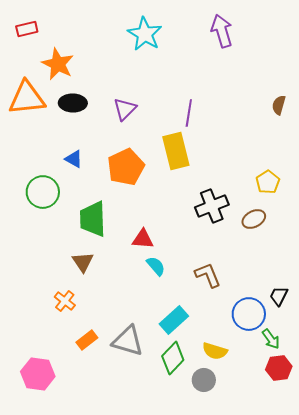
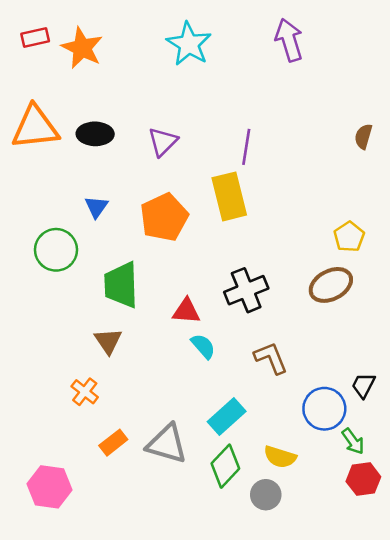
orange star: (58, 64) -> (82, 48), moved
blue triangle: (74, 159) -> (96, 207), turned 36
black cross: (212, 206) -> (246, 290), moved
brown ellipse: (254, 219) -> (331, 285), size x1.4

